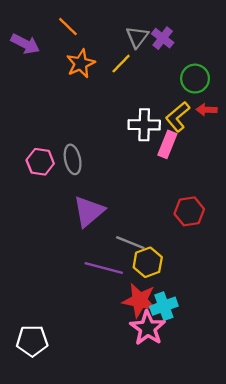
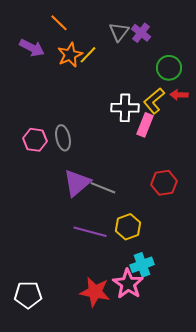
purple arrow: (25, 44) -> (32, 48), moved
yellow line: (121, 64) -> (88, 55), moved
gray line: (130, 243) -> (103, 188), moved
red star: (140, 300) -> (95, 292), moved

